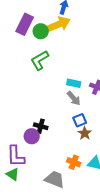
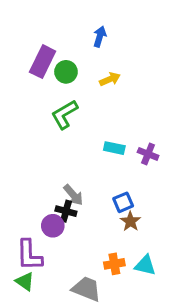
yellow arrow: (59, 24) -> (110, 79), moved, size x0.6
gray arrow: (74, 98) -> (73, 195), moved
orange cross: (74, 162) -> (114, 264), turned -32

